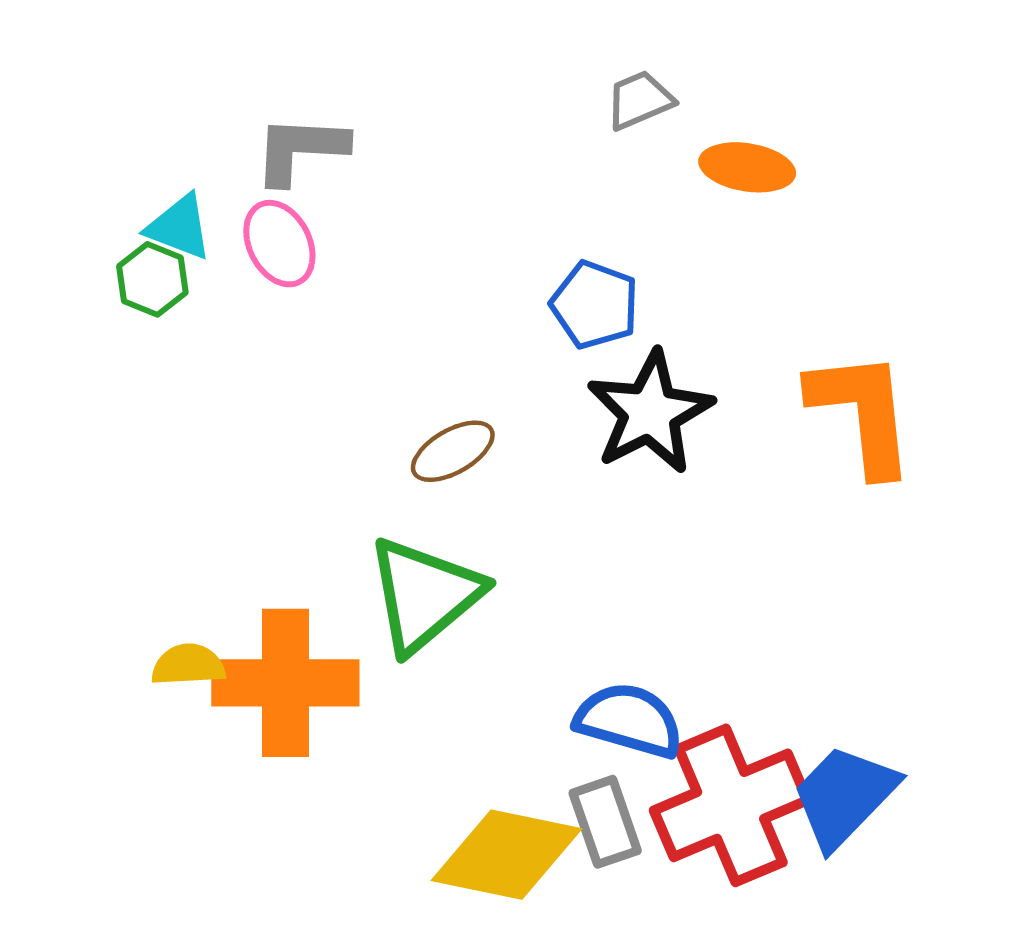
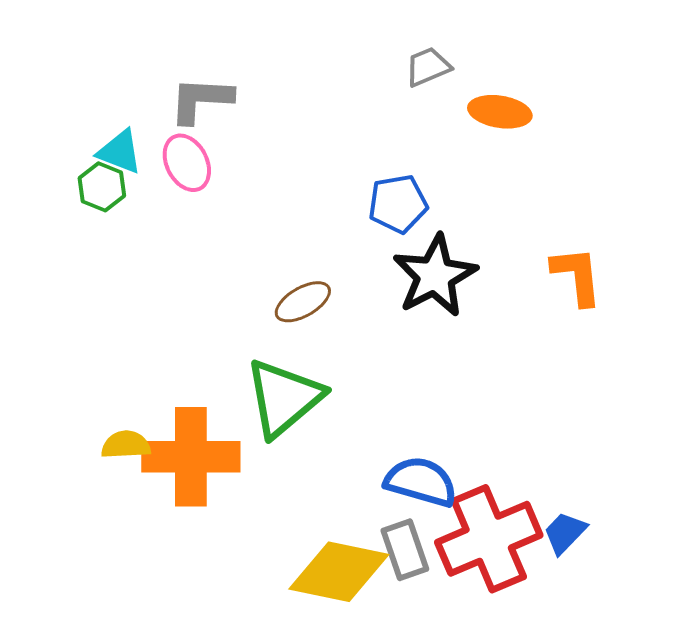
blue pentagon: (595, 305) -> (398, 204), turned -30
orange L-shape: (862, 412) -> (577, 276), size x0.7
blue trapezoid: (844, 796) -> (565, 533), size x0.6

